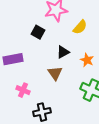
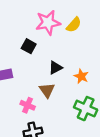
yellow semicircle: (80, 27) -> (74, 25), moved
pink cross: (23, 90) -> (28, 105), moved

